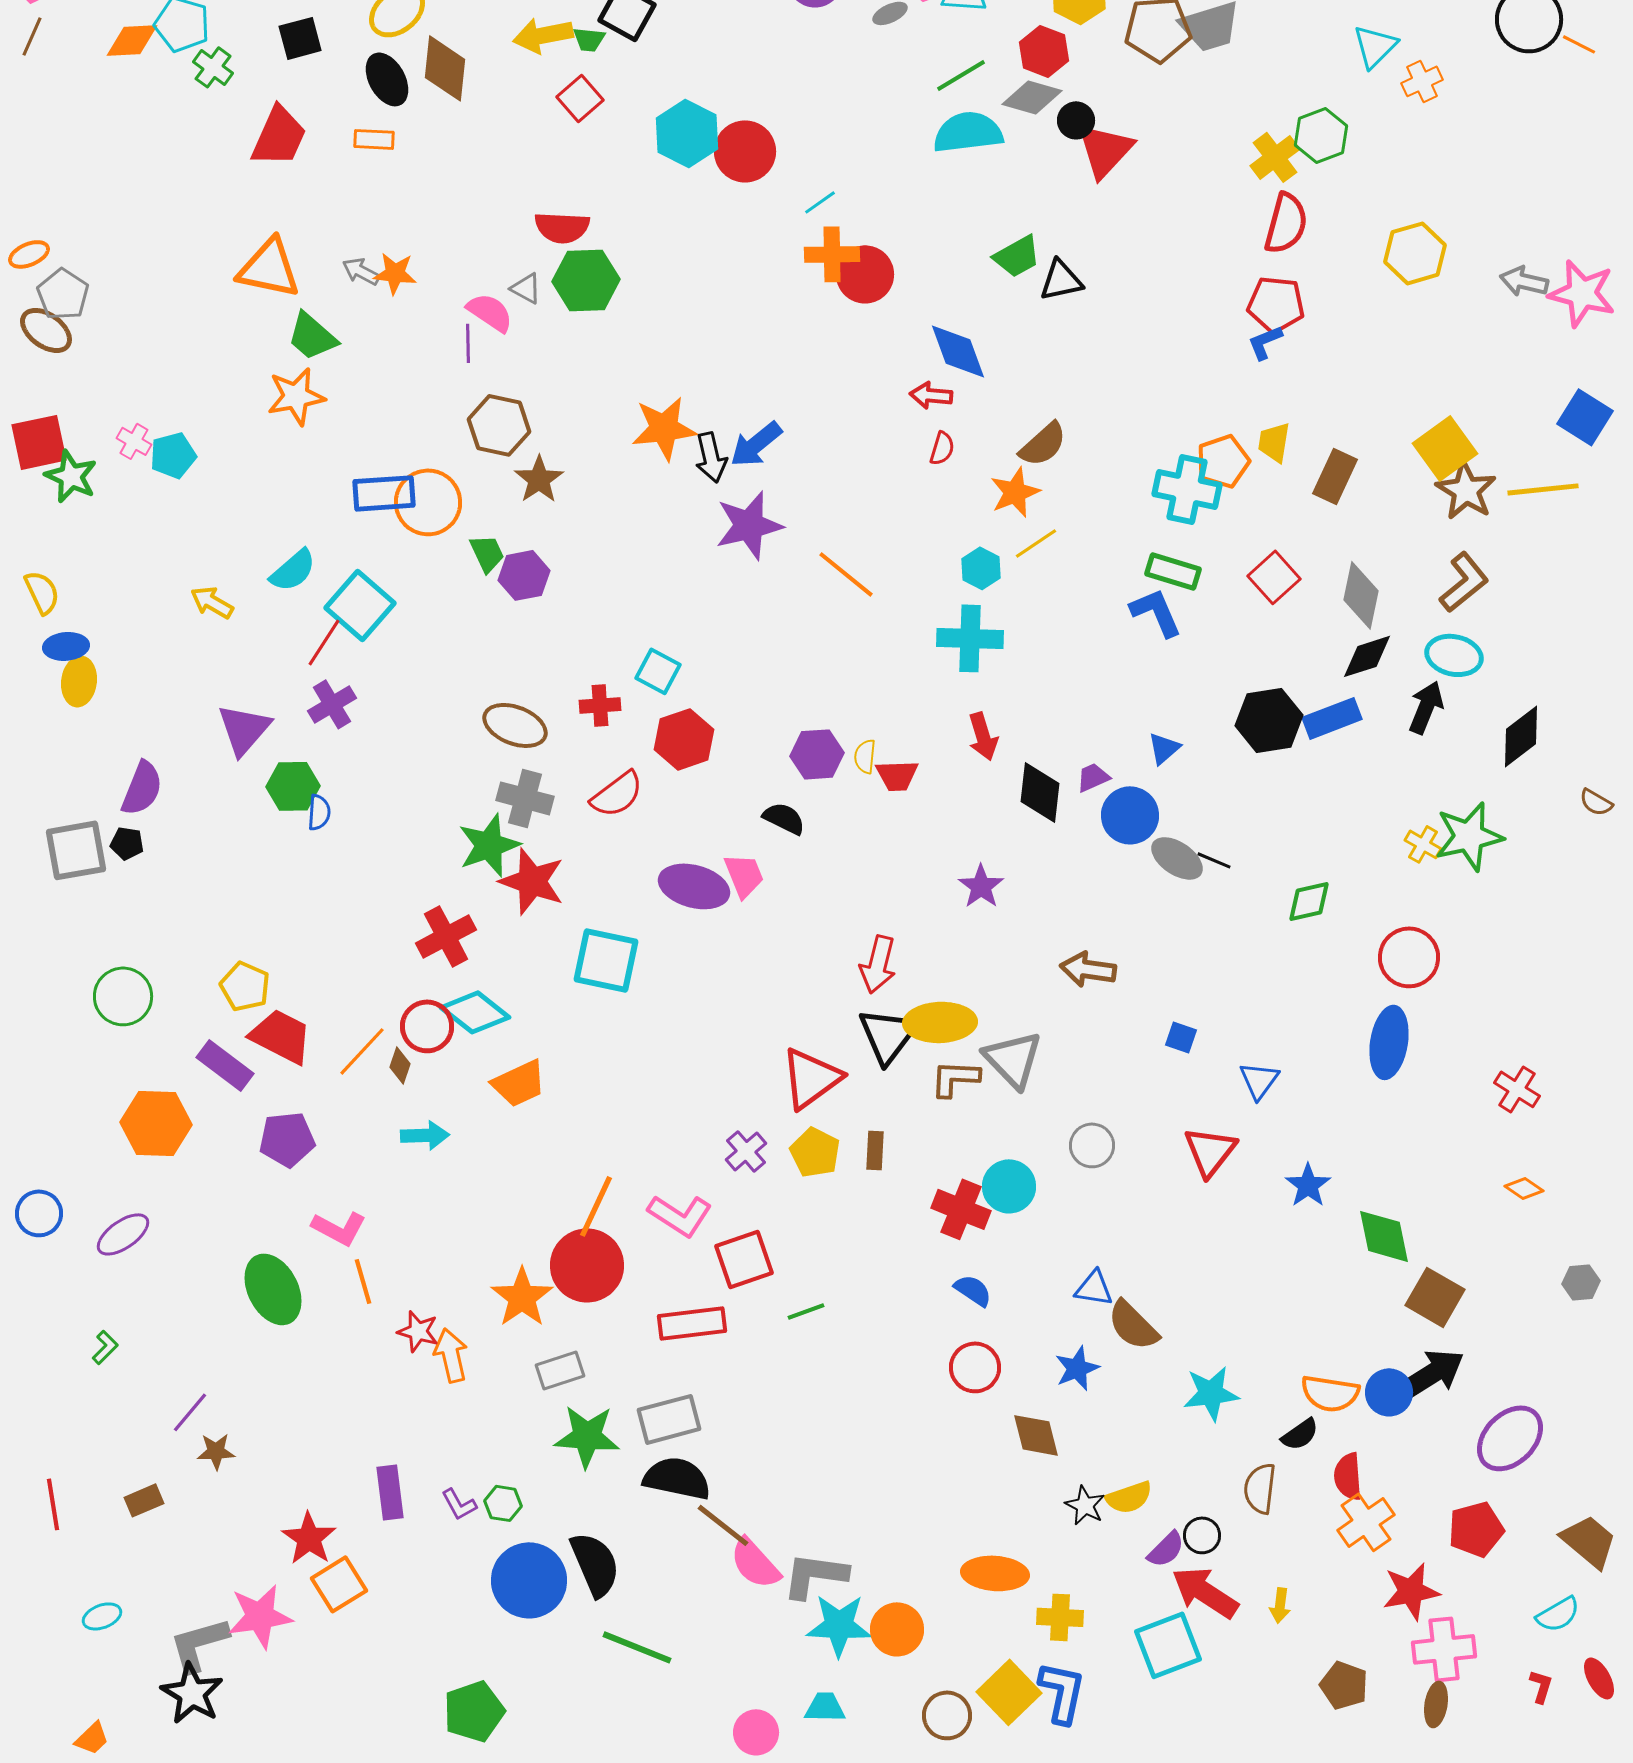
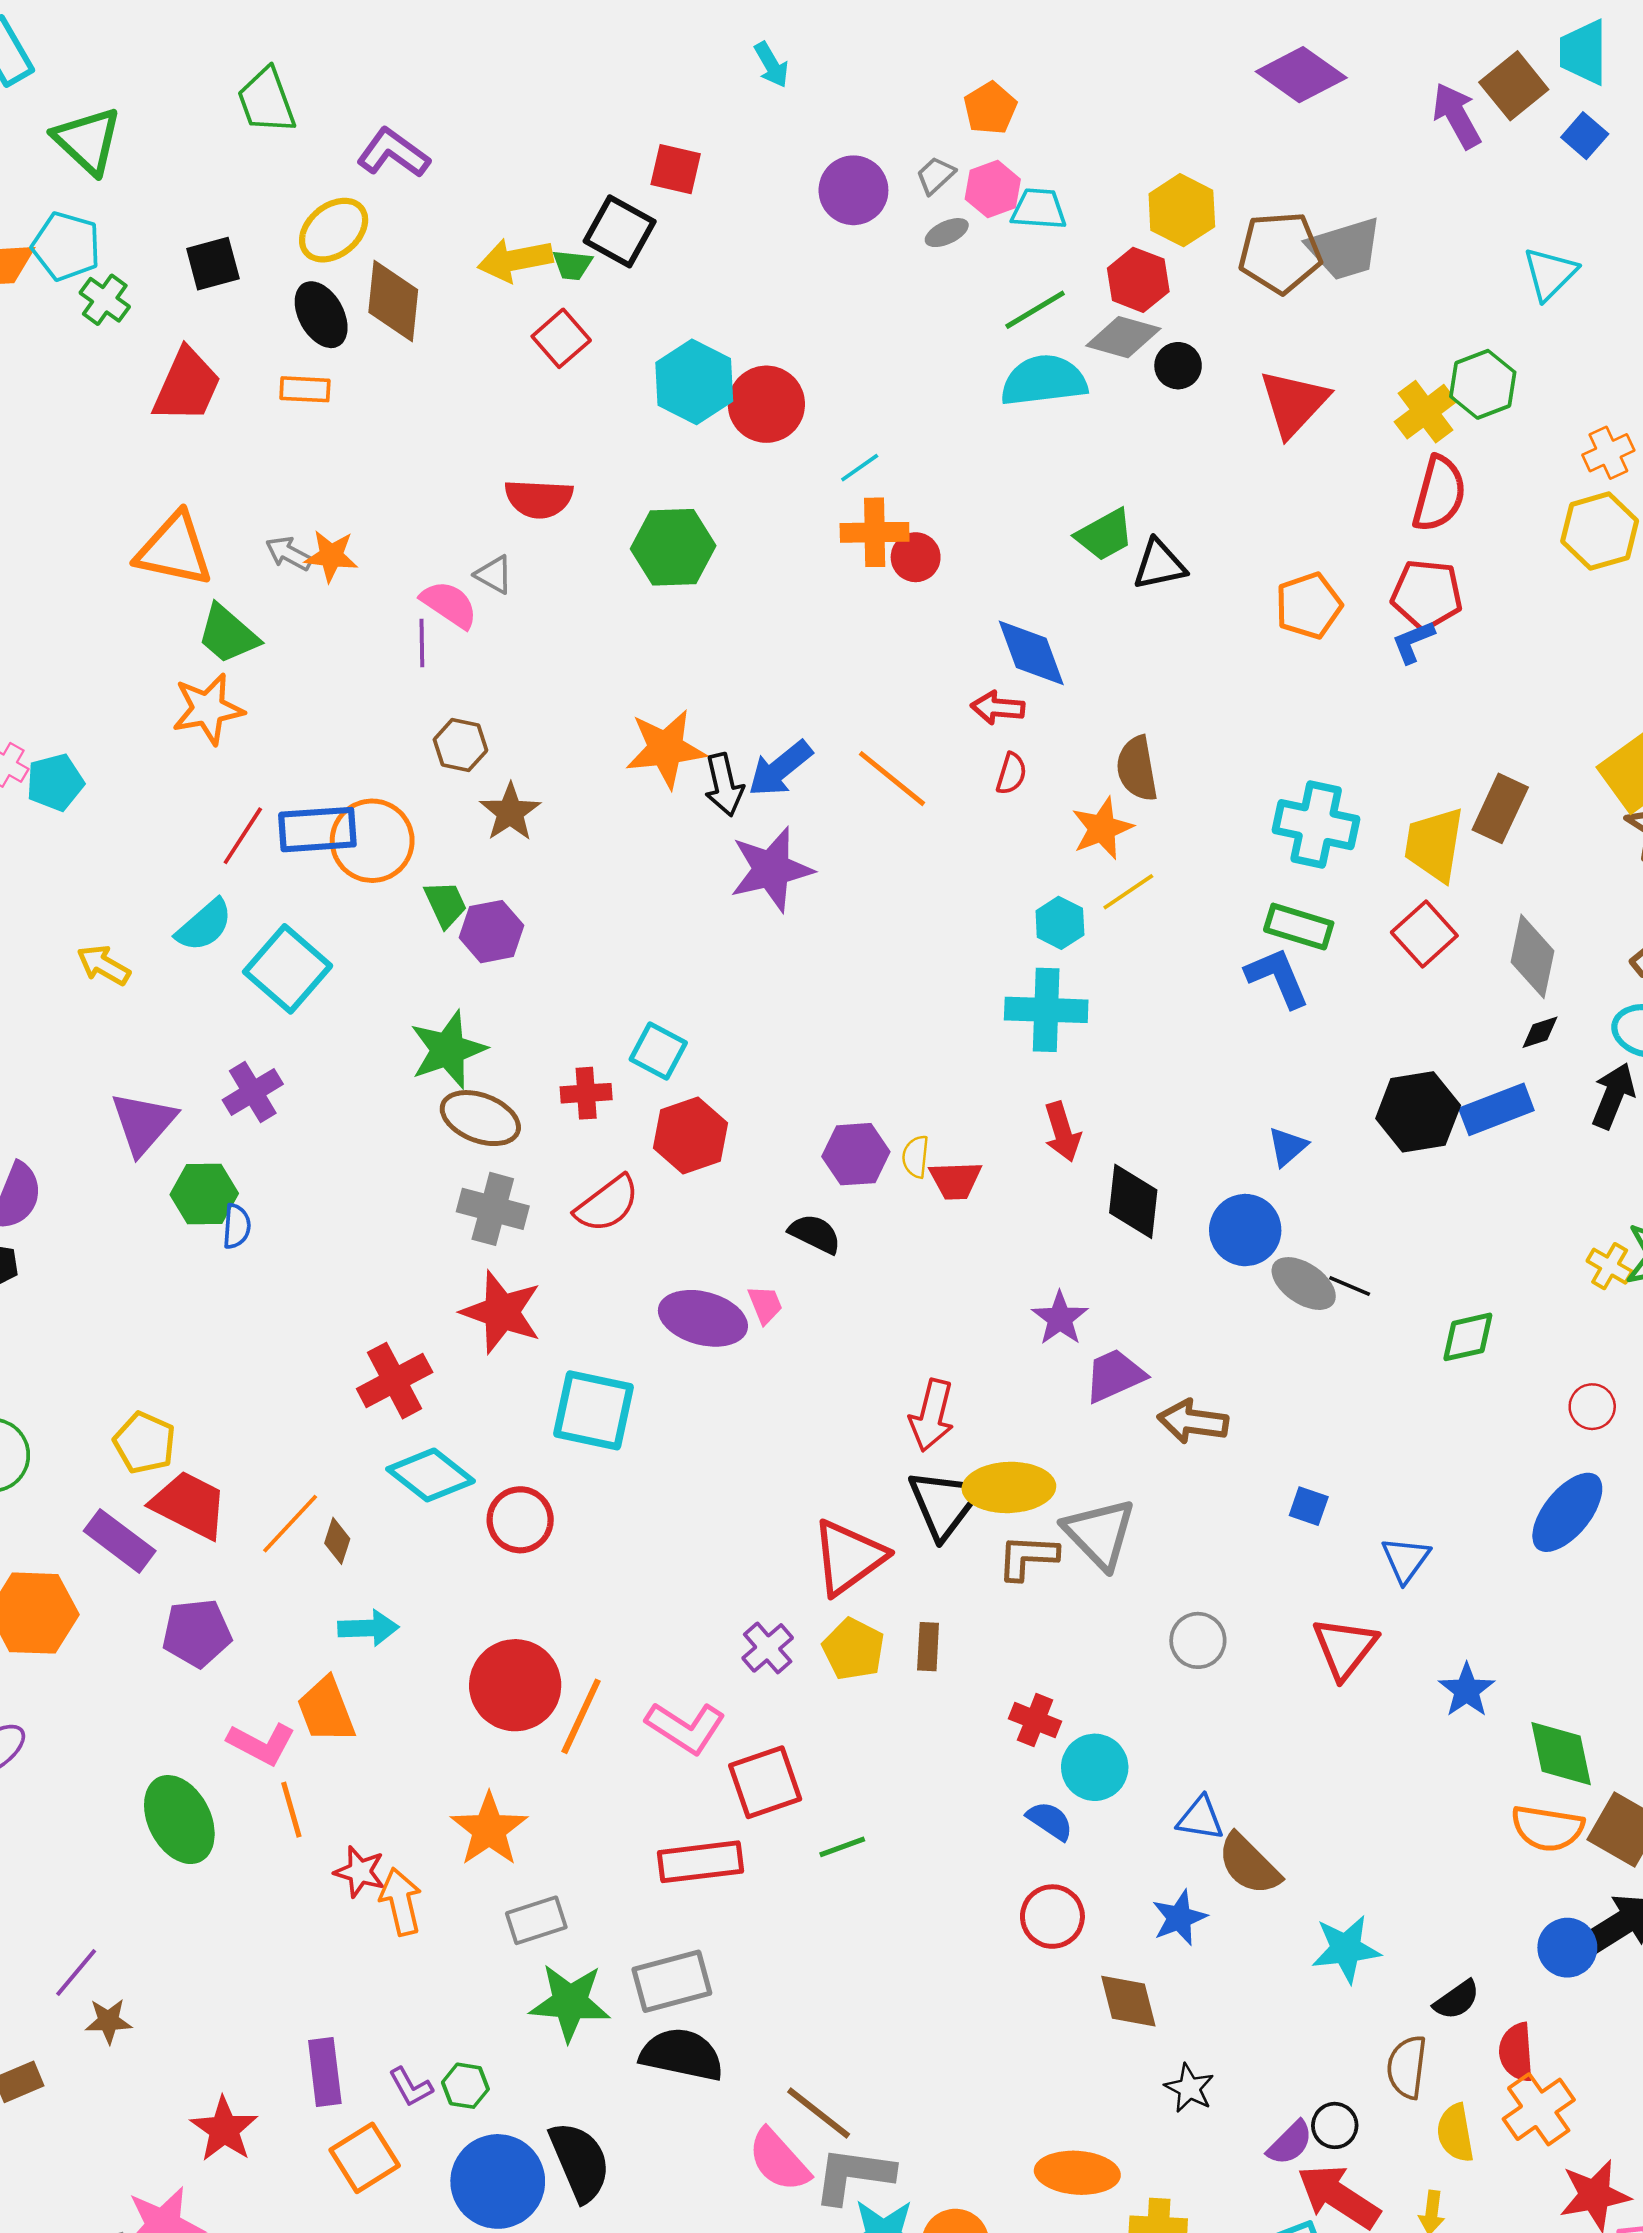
orange cross: (1422, 81) -> (1608, 453), moved
red triangle: (1105, 150) -> (1294, 403), moved
red circle: (865, 274) -> (916, 557), size x0.7
green hexagon: (586, 280) -> (673, 547), moved
brown hexagon: (499, 425) -> (460, 745), size x0.7
yellow trapezoid: (1274, 442) -> (1434, 844), moved, size x1.5
brown semicircle: (1043, 444) -> (1137, 769), turned 122
orange pentagon: (1223, 461) -> (1309, 606), moved
orange line: (846, 574) -> (892, 779), moved
red line: (324, 642) -> (243, 836), moved
black diamond: (1367, 656) -> (1540, 1032), size x0.6
purple trapezoid: (1093, 777) -> (1115, 1376), moved, size x1.5
green star: (489, 845) -> (448, 1050), moved
pink trapezoid: (744, 875) -> (765, 1305), size x0.7
red circle: (1409, 957) -> (1592, 1407), size x0.6
red circle: (427, 1026) -> (520, 1520), moved
blue ellipse: (1389, 1042) -> (1567, 1512), turned 30
orange trapezoid: (519, 1083) -> (326, 1710), moved, turned 94
cyan circle: (1009, 1186) -> (1095, 1767), moved
red cross: (961, 1209) -> (1035, 1720), size x0.7
red circle: (587, 1265) -> (515, 1685), moved
orange semicircle: (1330, 1393) -> (1547, 1828), moved
yellow semicircle: (1129, 1497) -> (1455, 2133), moved, turned 99
brown line: (723, 1525) -> (819, 2113), moved
orange square: (339, 1584) -> (365, 2158), moved

